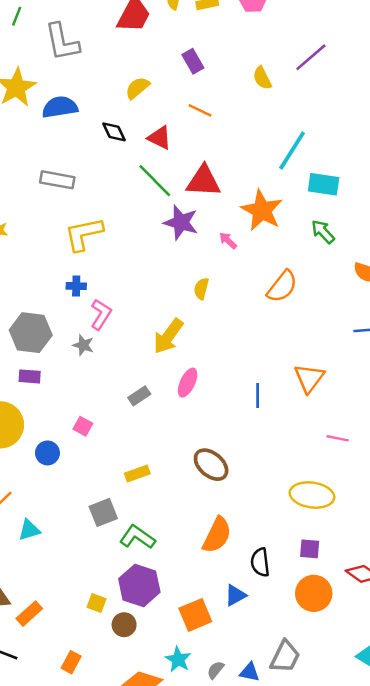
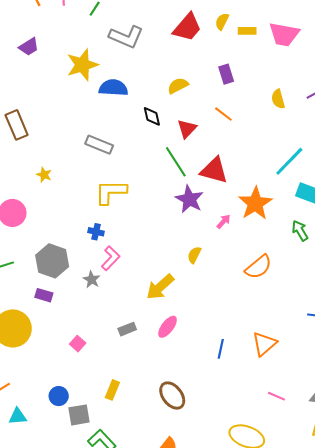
gray L-shape: (62, 42) -> (126, 37), turned -68
red triangle: (160, 138) -> (187, 129), turned 35
pink arrow: (228, 241) -> (223, 221), turned 77
blue circle: (47, 453) -> (59, 396), moved
yellow rectangle: (137, 473) -> (112, 390), turned -60

